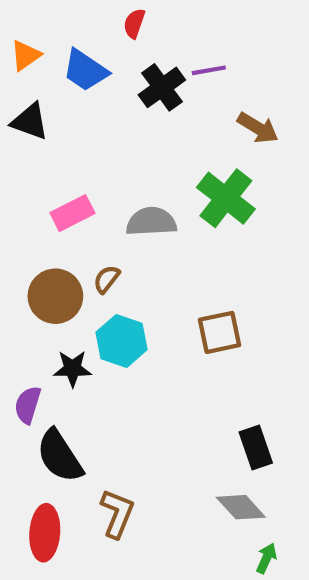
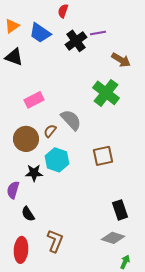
gray semicircle: (151, 222) -> (71, 120), moved, turned 50
black semicircle: (60, 456) -> (28, 214), size x0.6
gray diamond: (241, 507) -> (113, 238), turned -30

